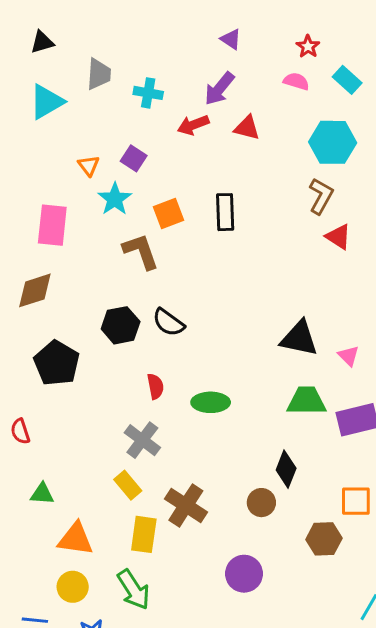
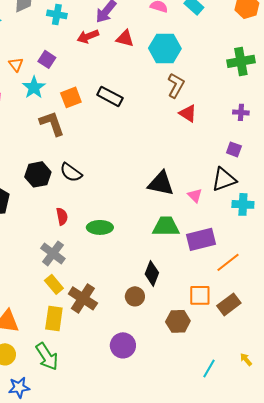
cyan hexagon: (333, 142) -> (165, 48), moved
black rectangle: (225, 212) -> (110, 96), turned -60
yellow rectangle: (128, 485) -> (54, 284), moved

